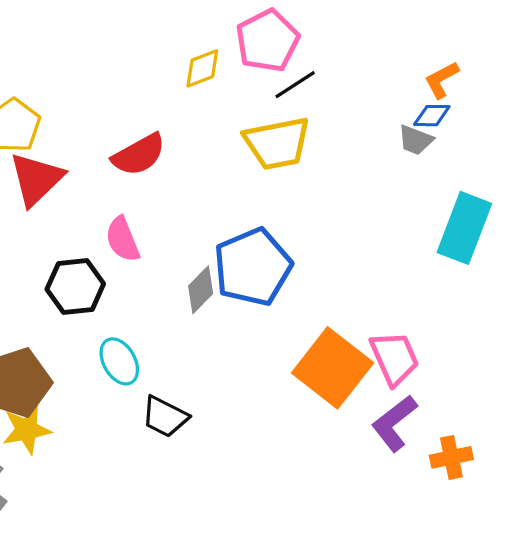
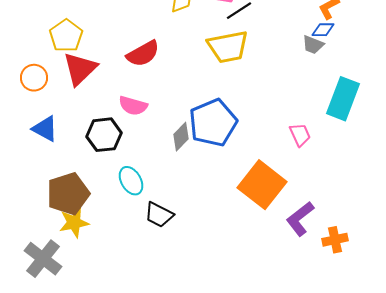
pink semicircle: (123, 239) -> (133, 106), turned -52
pink trapezoid: (394, 358) -> (300, 135), moved, size x0.7

